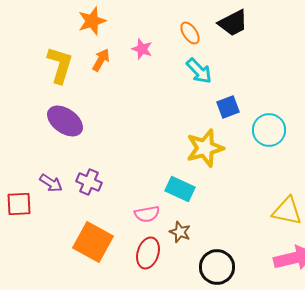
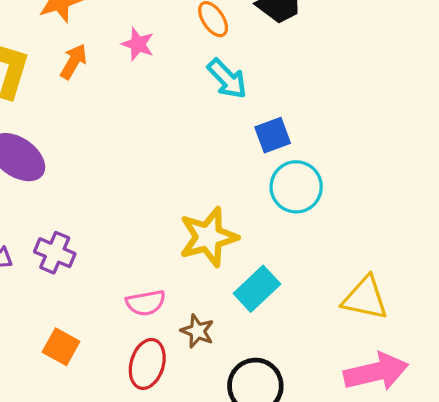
cyan circle: (269, 130) -> (296, 187), moved
yellow star: (205, 148) -> (208, 237), moved
cyan rectangle: (180, 189) -> (257, 289), moved, turned -68
orange square: (93, 242) -> (61, 347), size x0.6

